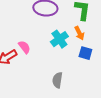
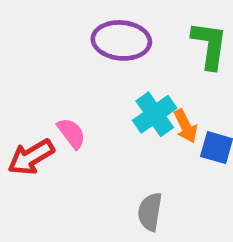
orange arrow: (79, 33) -> (186, 126), moved

